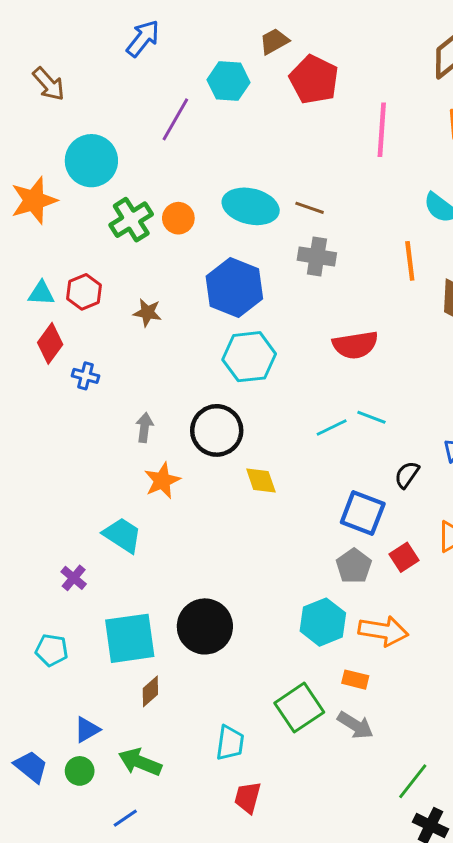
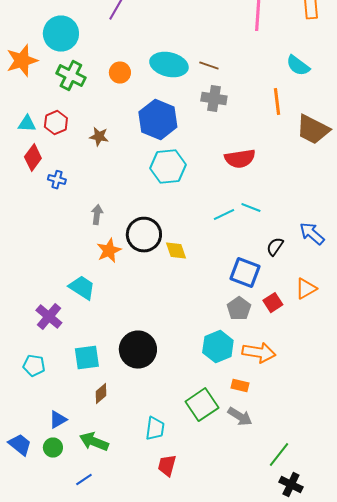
green cross: (131, 220) -> (71, 76), moved, turned -32
black circle: (217, 430) -> (144, 235), moved
purple cross: (74, 578) -> (49, 317), size x1.5
cyan square: (130, 638) -> (87, 358), size x0.7

